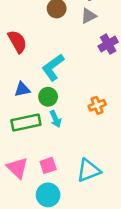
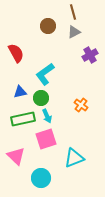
orange cross: (97, 105) -> (81, 105), turned -32
pink square: (48, 165) -> (46, 139), moved, size x1.5

